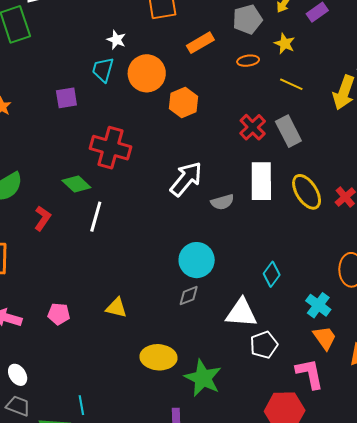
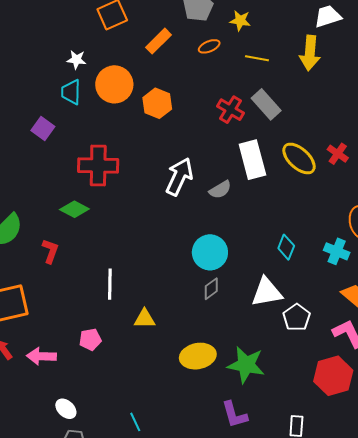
purple square: (66, 98) -> (43, 128), turned -30
white line: (96, 217) -> (110, 284), moved
cyan cross: (318, 305) -> (337, 251), moved

